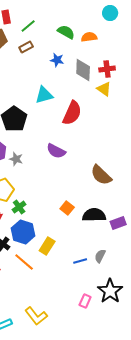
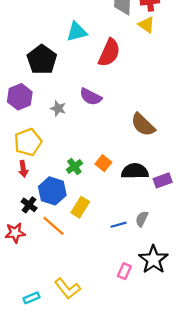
gray star: (16, 159) -> (58, 108), moved
green cross: (19, 207) -> (74, 167), moved

